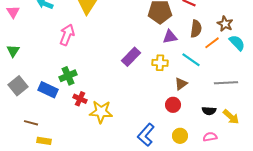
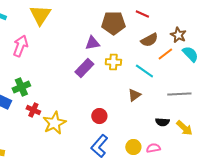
brown semicircle: (196, 29) -> (149, 40), turned 54
purple triangle: (170, 37) -> (92, 43), moved
yellow cross: (160, 63) -> (113, 62), moved
red circle: (173, 105) -> (99, 116), moved
yellow star: (101, 112) -> (54, 123), turned -30
pink semicircle: (210, 137) -> (153, 148), moved

